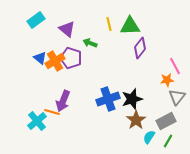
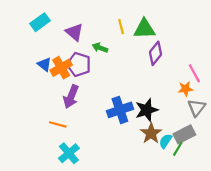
purple arrow: (63, 101) -> (71, 97), moved
cyan cross: (37, 121) -> (69, 153), moved
cyan semicircle: (149, 137) -> (165, 141), moved
green line: (168, 141) -> (178, 149), moved

